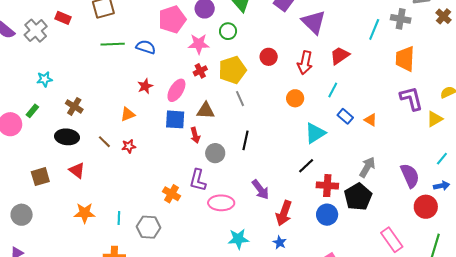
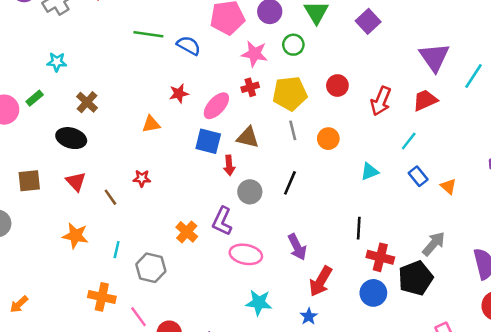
purple triangle: (314, 22) -> (434, 57), moved
orange circle: (295, 98) -> (328, 139), moved
cyan triangle: (315, 133) -> (370, 171), moved, size x0.7
brown line: (104, 142) -> (110, 197), moved
red star: (129, 146) -> (142, 178), moved
black line: (306, 166) -> (359, 228), turned -54

